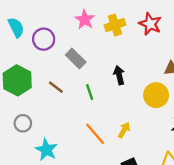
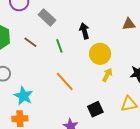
yellow circle: (156, 95) -> (100, 54), moved
yellow arrow: (124, 130) -> (107, 75), moved

